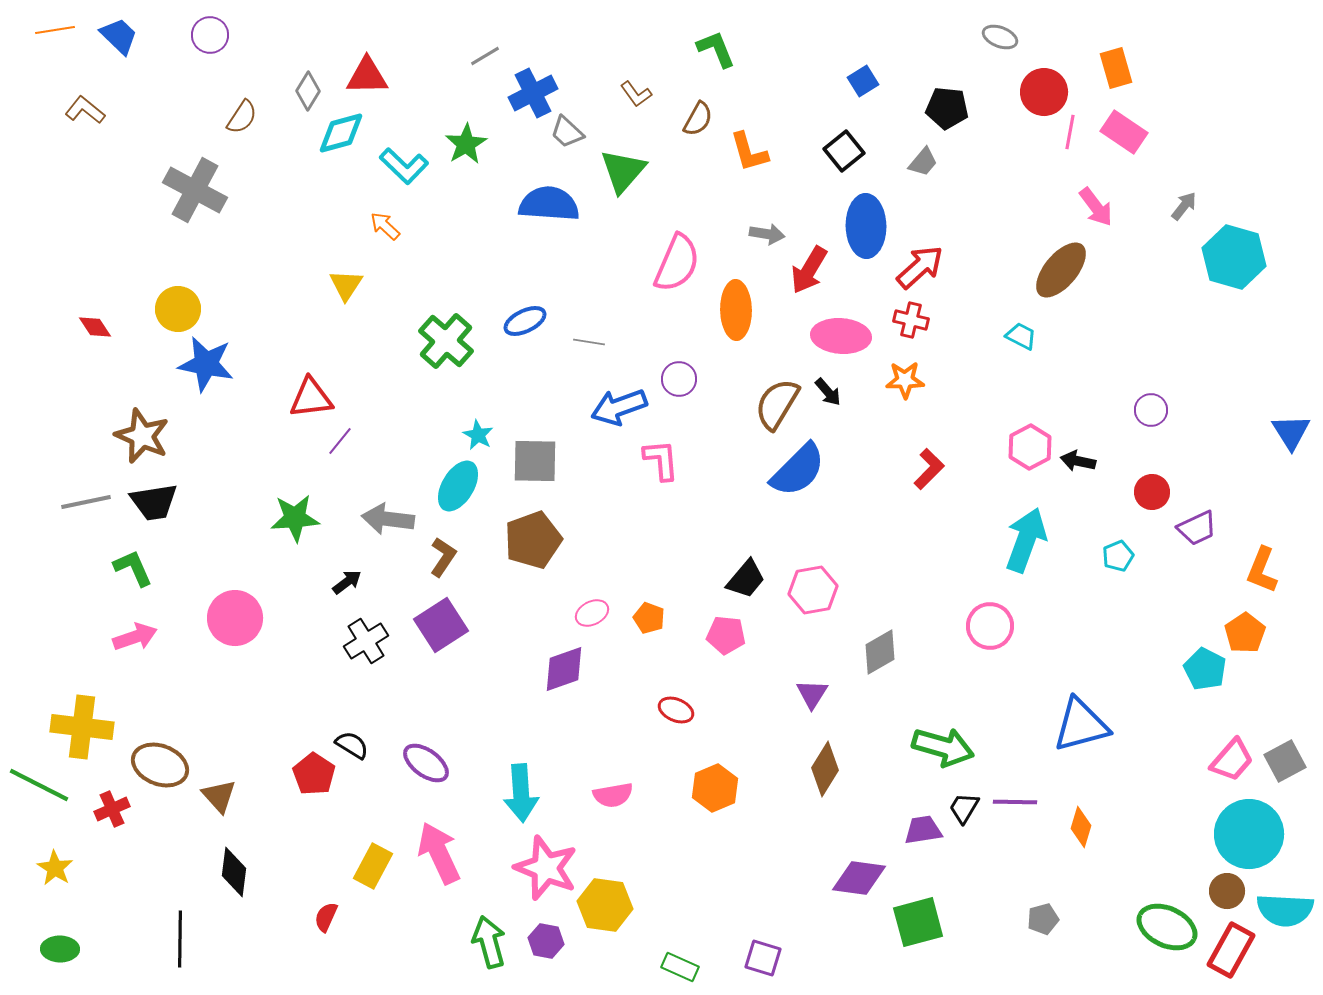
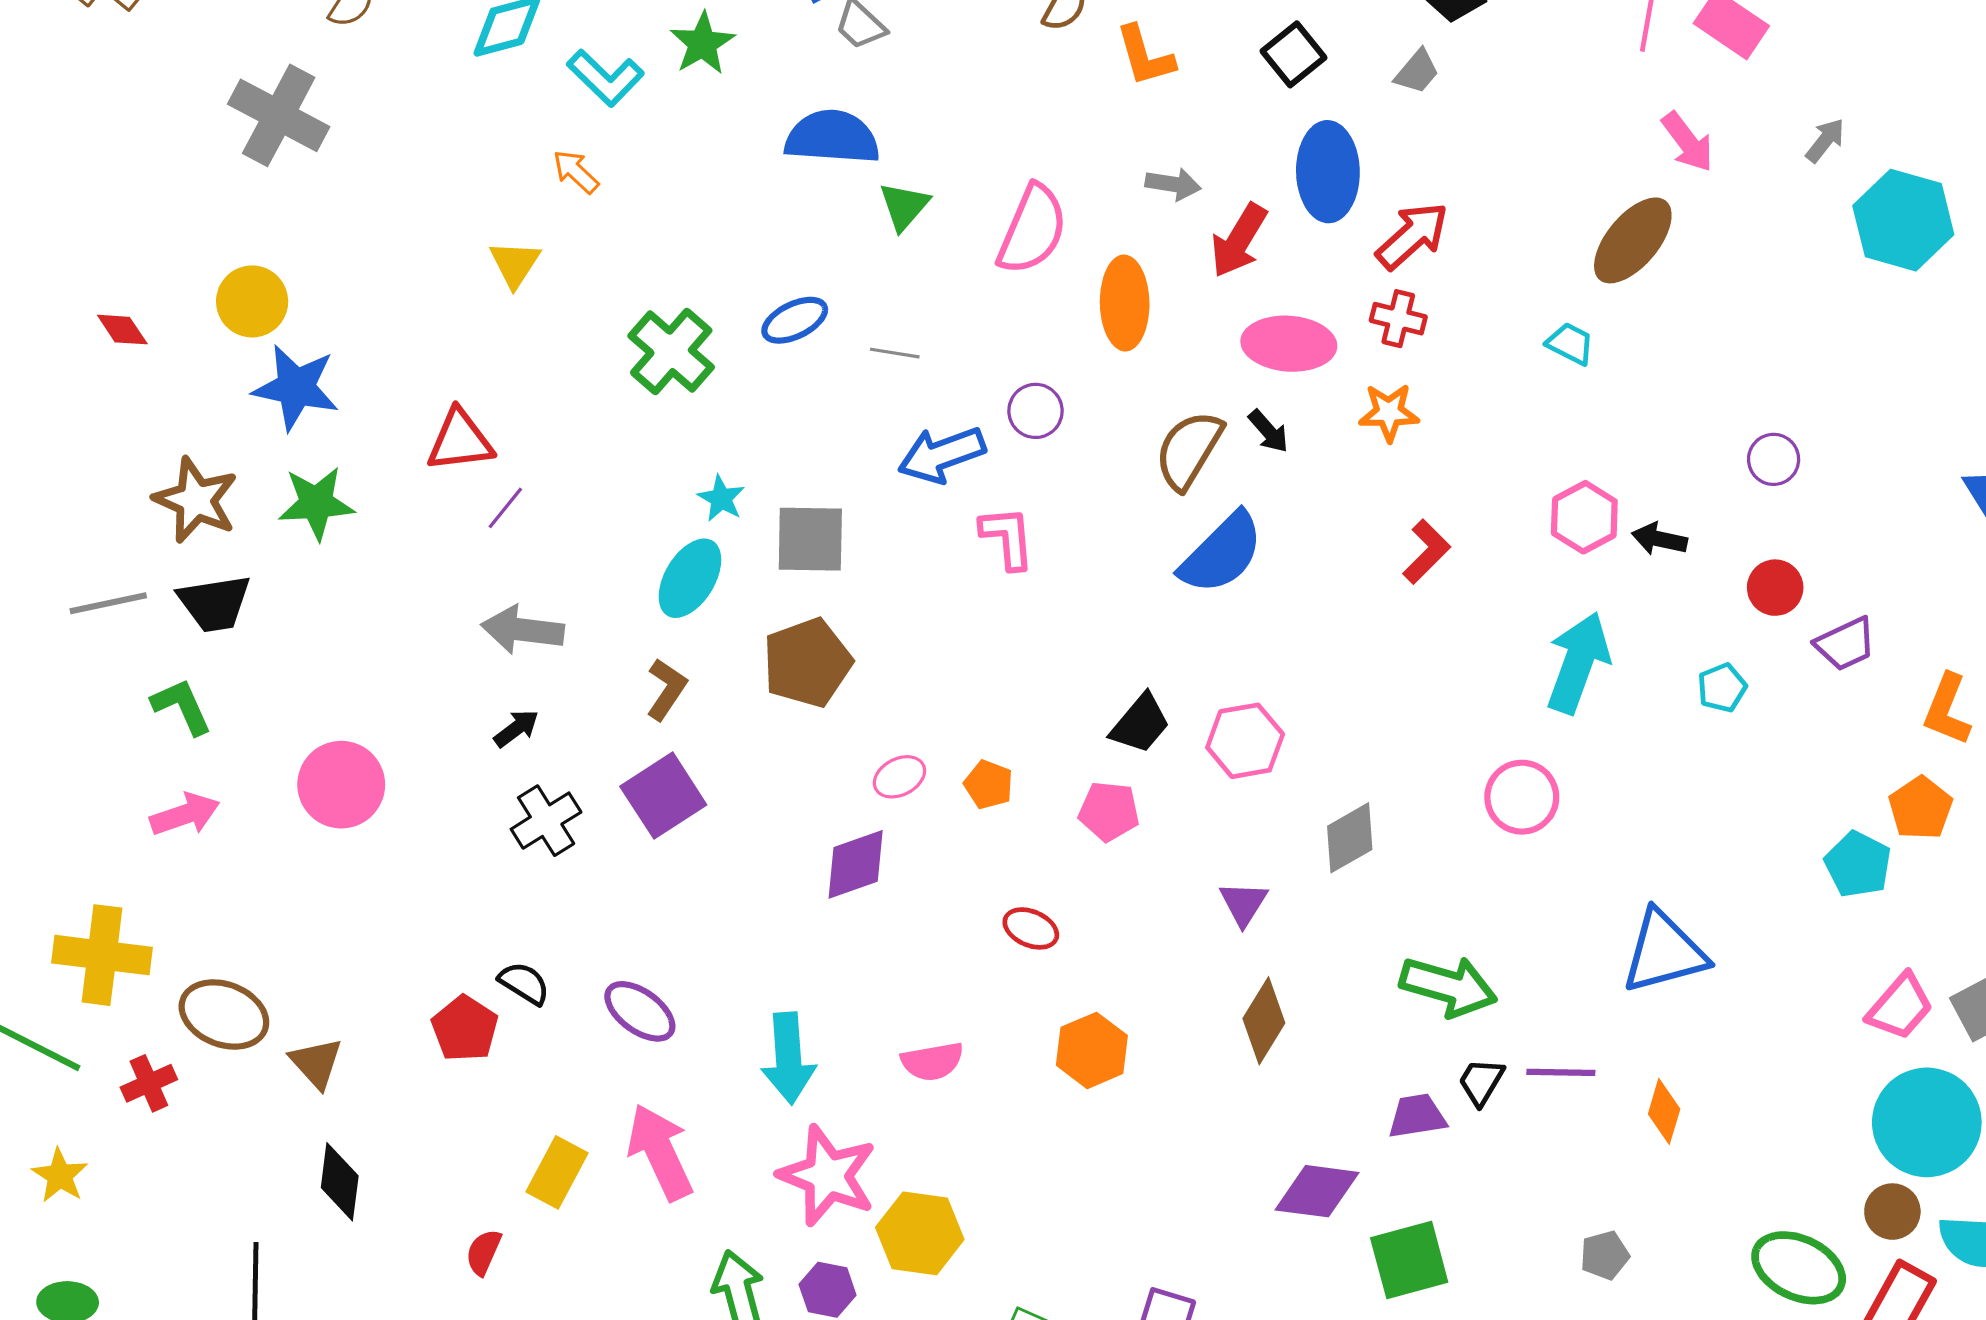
green triangle: (623, 171) -> (904, 206), moved, size x0.7
green star: (295, 518) -> (316, 503), moved
gray arrow: (388, 519) -> (523, 630), moved

